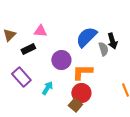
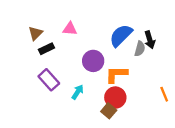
black rectangle: (28, 49) -> (47, 49), moved
gray semicircle: (103, 49) -> (140, 49), turned 32

